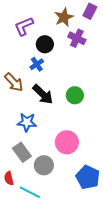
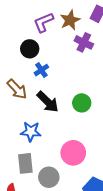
purple L-shape: (24, 26) -> (44, 22), moved
black circle: (45, 44) -> (30, 49), moved
gray rectangle: (22, 152) -> (25, 163), turned 30

